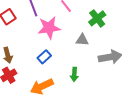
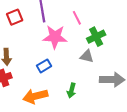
green cross: (97, 18) -> (96, 37), moved

